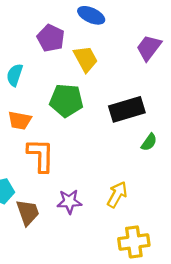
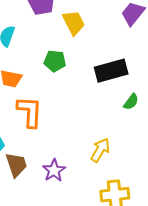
green pentagon: (66, 100) -> (55, 61), size x0.7
purple star: (69, 202) -> (54, 170), moved, turned -30

